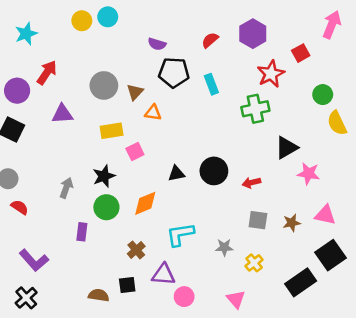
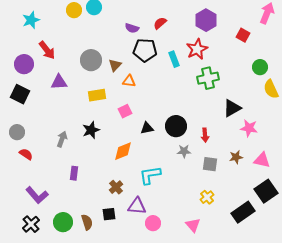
red semicircle: (210, 40) -> (160, 23), moved
red square: (301, 53) -> (243, 35), turned -32
red arrow: (47, 73) -> (47, 50), turned 108
red star: (271, 74) -> (197, 49), moved
pink square: (135, 152) -> (125, 111), moved
red arrow: (251, 183) -> (205, 135), turned -80
green circle: (106, 207) -> (63, 222), moved
brown star: (292, 223) -> (236, 157), moved
gray star: (224, 247) -> (184, 151), moved
brown semicircle: (99, 295) -> (87, 222), turned 63

